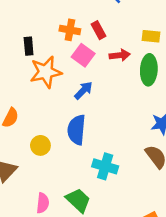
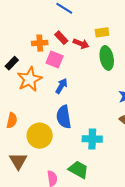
black rectangle: (29, 46) -> (12, 63), turned 64
red arrow: (120, 55) -> (81, 44), moved, turned 42
yellow circle: (40, 145) -> (40, 136), size x1.6

